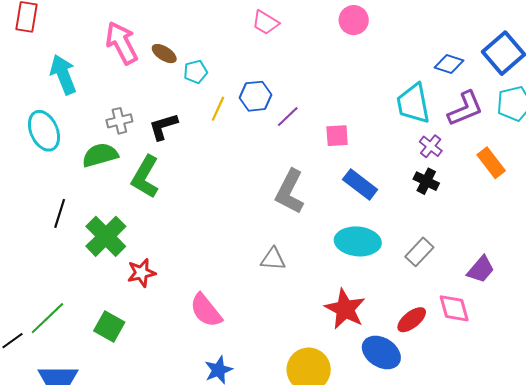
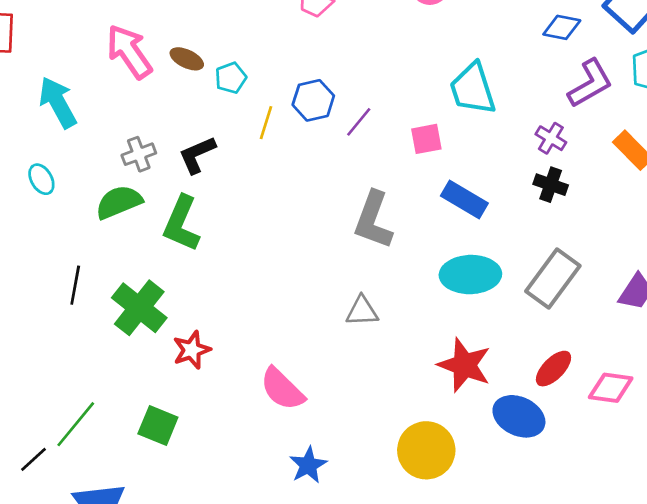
cyan trapezoid: (413, 104) -> (473, 89), moved
cyan ellipse: (44, 131) -> (41, 179), size x0.6
gray rectangle: (419, 252) -> (553, 278), size x1.5
pink diamond: (454, 308) -> (611, 388), moved, turned -60

